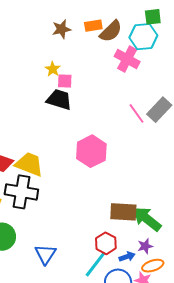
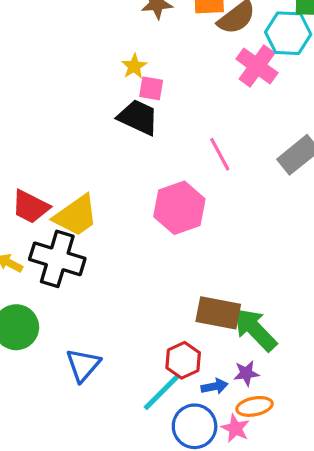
pink line: (137, 113) -> (220, 154), moved
yellow trapezoid: (29, 164) -> (76, 216), turned 116

